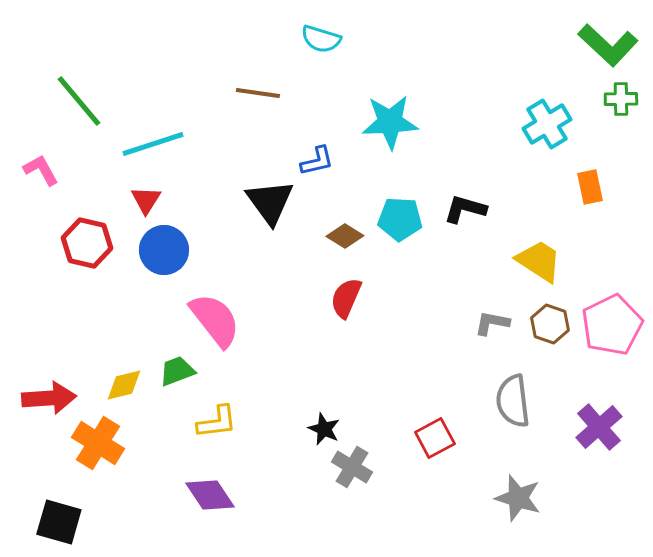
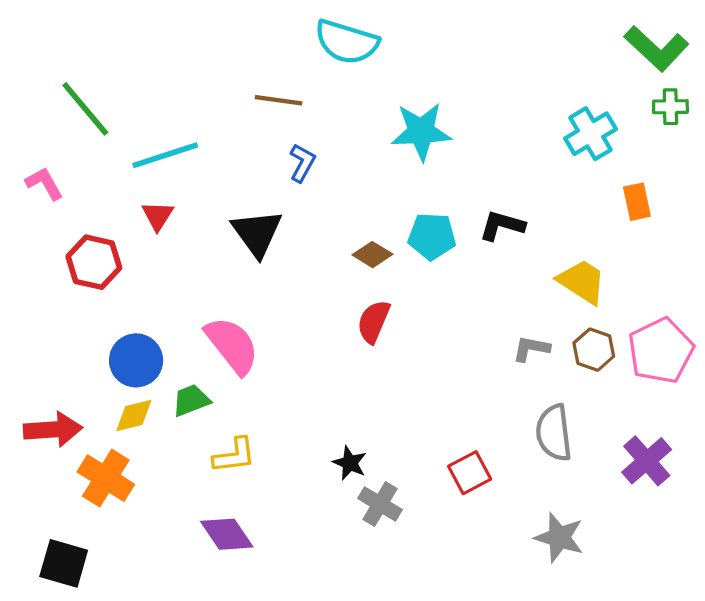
cyan semicircle: (321, 39) -> (347, 42), size x1.5
blue L-shape: (317, 161) -> (302, 163), moved, turned -48
black triangle: (270, 202) -> (257, 233), moved
blue circle: (164, 250) -> (136, 360), moved

